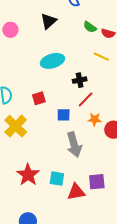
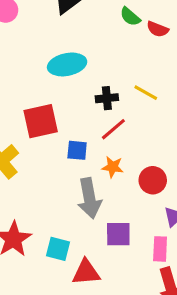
yellow line: (101, 57) -> (146, 93), moved
red square: (39, 98) -> (41, 121), size x1.6
orange star: (95, 119) -> (113, 167), moved
purple square: (97, 182) -> (118, 234), moved

